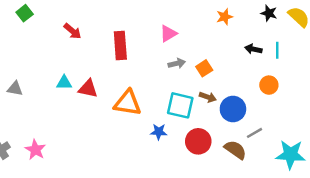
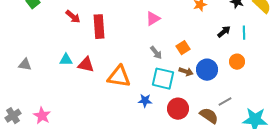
red rectangle: (120, 46) -> (99, 27), moved
black arrow: (253, 49) -> (224, 32), turned 128
gray arrow: (177, 63) -> (156, 53), moved, turned 64
blue circle: (233, 109) -> (207, 70), moved

